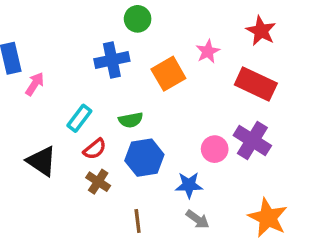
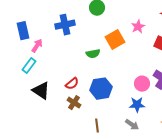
blue cross: (112, 60) -> (65, 25), moved
cyan rectangle: (79, 118) -> (29, 66), moved
green semicircle: (131, 120) -> (93, 54), moved
blue star: (189, 185) -> (137, 105), moved

